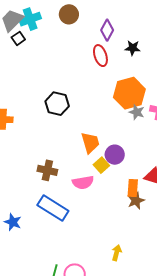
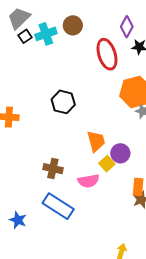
brown circle: (69, 14) -> (73, 25), moved
cyan cross: (30, 19) -> (46, 34), moved
purple diamond: (107, 30) -> (127, 27), moved
red ellipse: (100, 56) -> (107, 54), size x1.4

